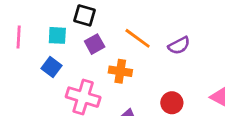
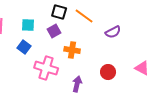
black square: (85, 15) -> (59, 12), moved
orange line: (138, 38) -> (84, 16), moved

